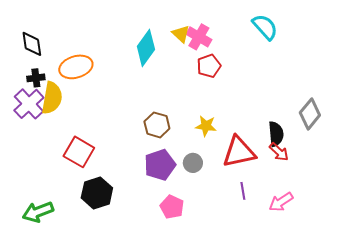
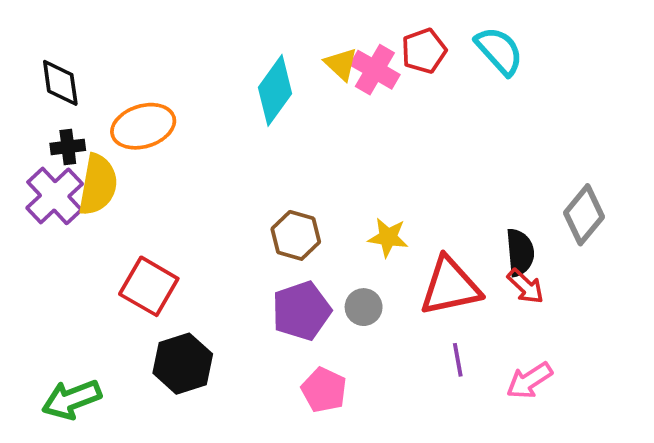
red pentagon: (209, 66) -> (424, 51), moved

